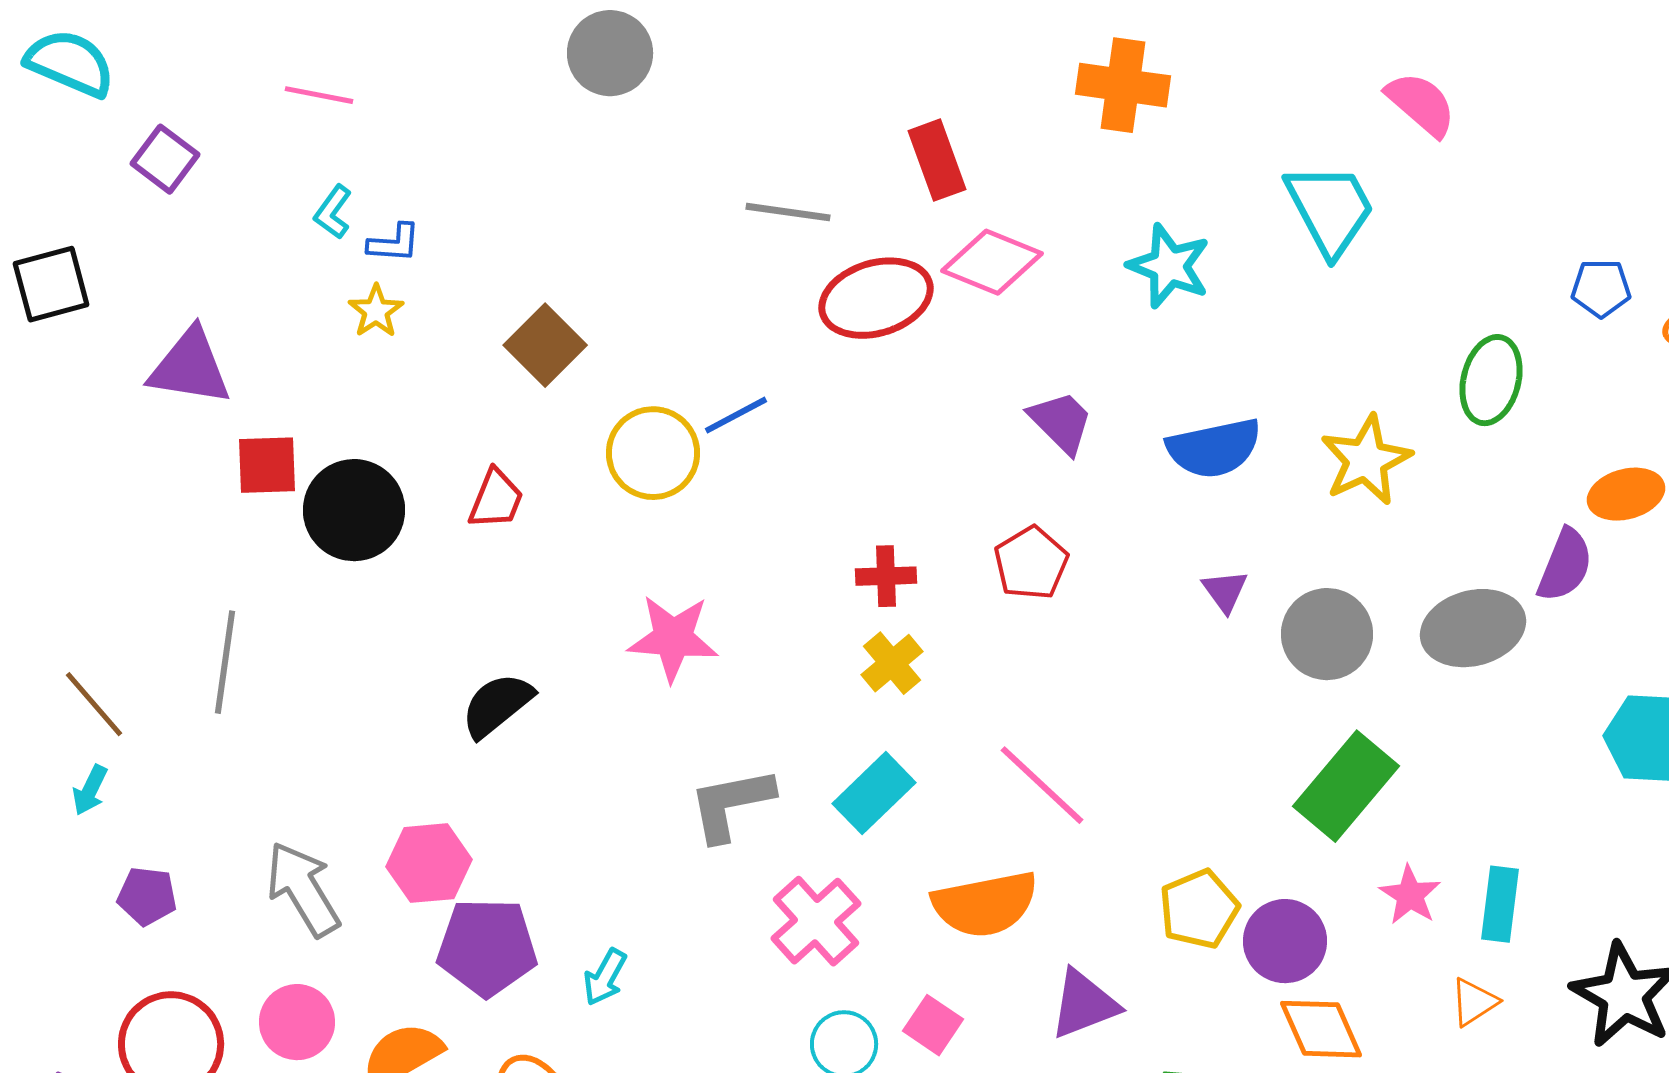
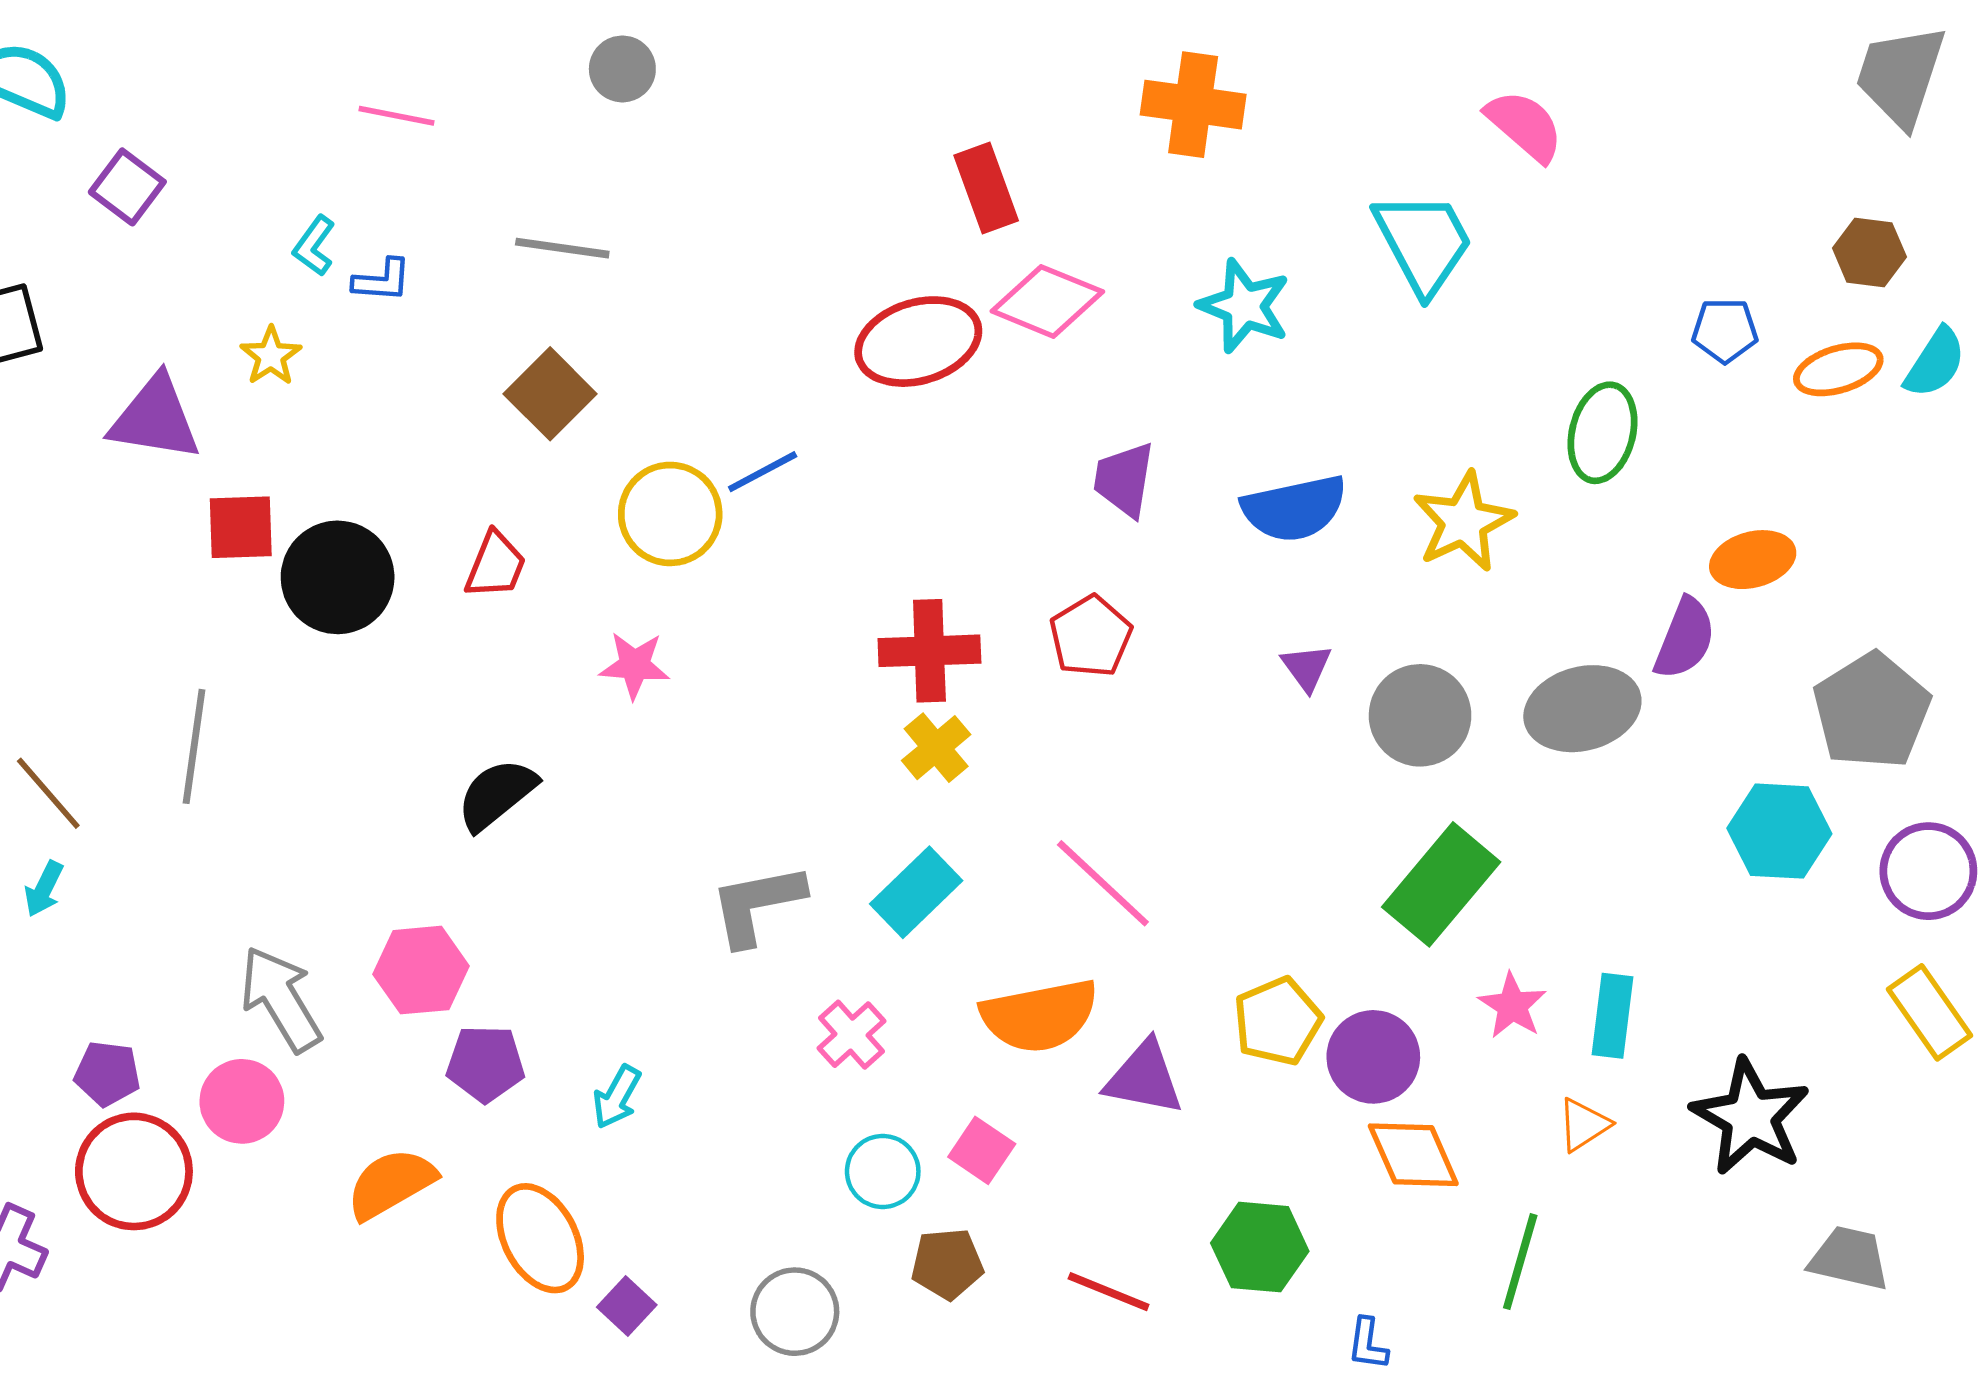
gray circle: (610, 53) -> (622, 69), size x0.7
pink line: (319, 95) -> (397, 116), moved
gray line: (788, 212) -> (562, 248), moved
yellow star: (376, 311) -> (271, 356), moved
purple trapezoid: (1061, 422) -> (1124, 479), turned -126
red cross: (886, 576) -> (929, 651), size x1.5
pink star: (673, 638) -> (635, 665), moved, size x0.7
purple pentagon: (147, 896) -> (107, 1074), moved
pink cross: (816, 921) -> (852, 1035), size x0.7
purple pentagon: (487, 947) -> (486, 1064), size x0.7
purple triangle: (1084, 1004) -> (1144, 1078), moved, turned 32
pink circle: (297, 1022) -> (242, 1101), moved

